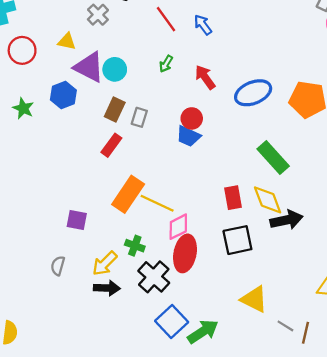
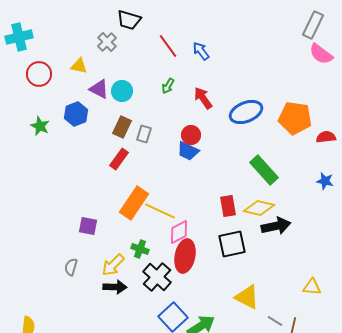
purple triangle: (89, 67) -> (99, 89), size x0.7
yellow diamond: (268, 200) -> (259, 208), turned -56

